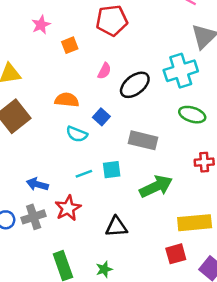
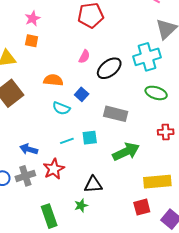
orange square: (70, 45) -> (32, 41), moved, turned 32
green star: (104, 269) -> (81, 205), moved

